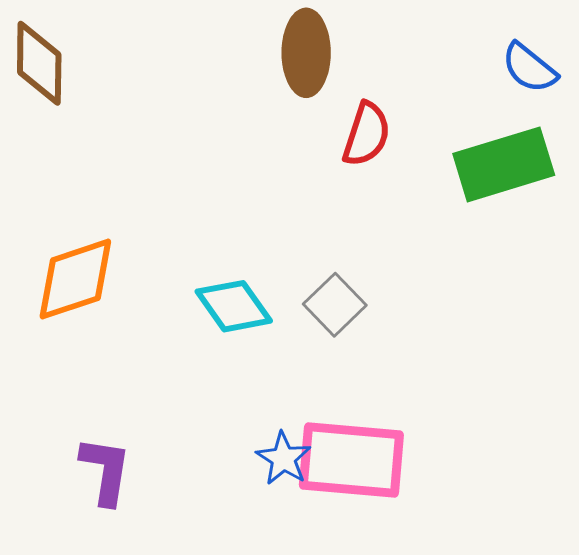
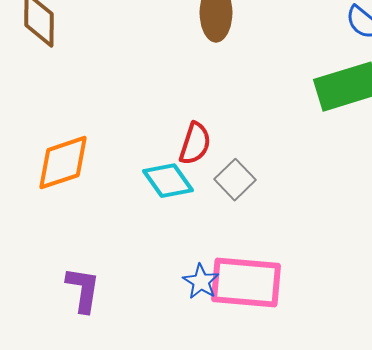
red semicircle: (366, 134) -> (195, 144), moved

